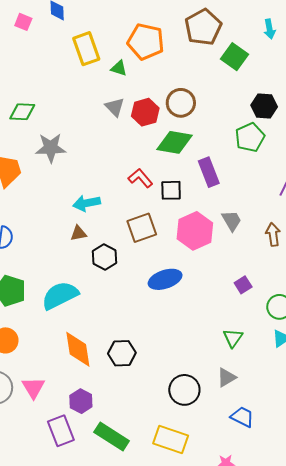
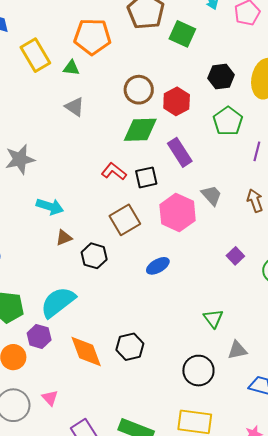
red hexagon: (145, 112) -> (177, 101), moved
green pentagon: (250, 137) -> (228, 121), moved
cyan arrow: (87, 203) -> (50, 207), moved, turned -140
blue ellipse: (165, 279) -> (158, 266), size x0.7
green triangle: (233, 338) -> (213, 318), moved
gray triangle: (226, 377) -> (237, 350), turned 30
pink triangle: (33, 388) -> (50, 398), size x0.7
purple hexagon: (81, 401) -> (39, 336), moved

